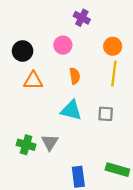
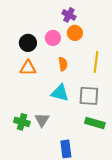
orange circle: (113, 46) -> (75, 33), moved
black circle: (23, 51) -> (28, 43), moved
gray square: (106, 114) -> (89, 96), size x1.5
green rectangle: (117, 170) -> (95, 123), moved

